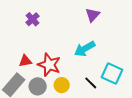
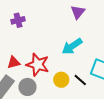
purple cross: (32, 19) -> (18, 20), turned 32
yellow circle: (62, 85) -> (61, 80), moved

